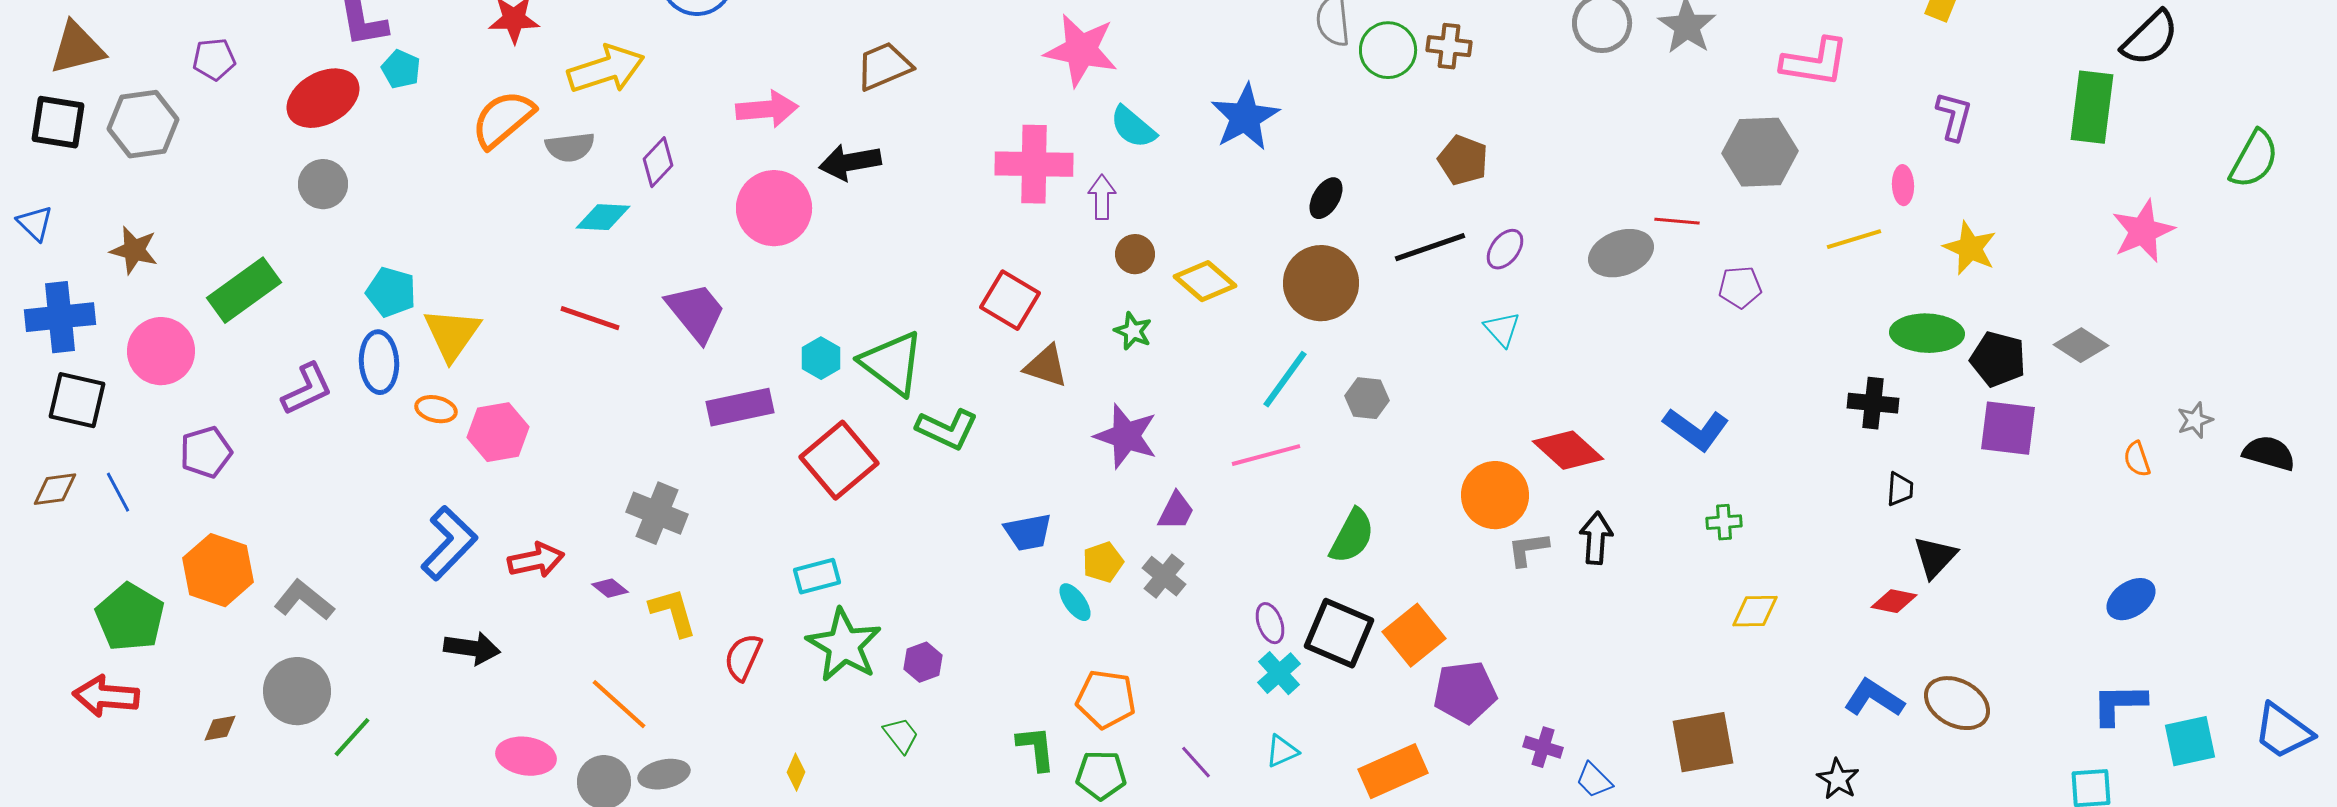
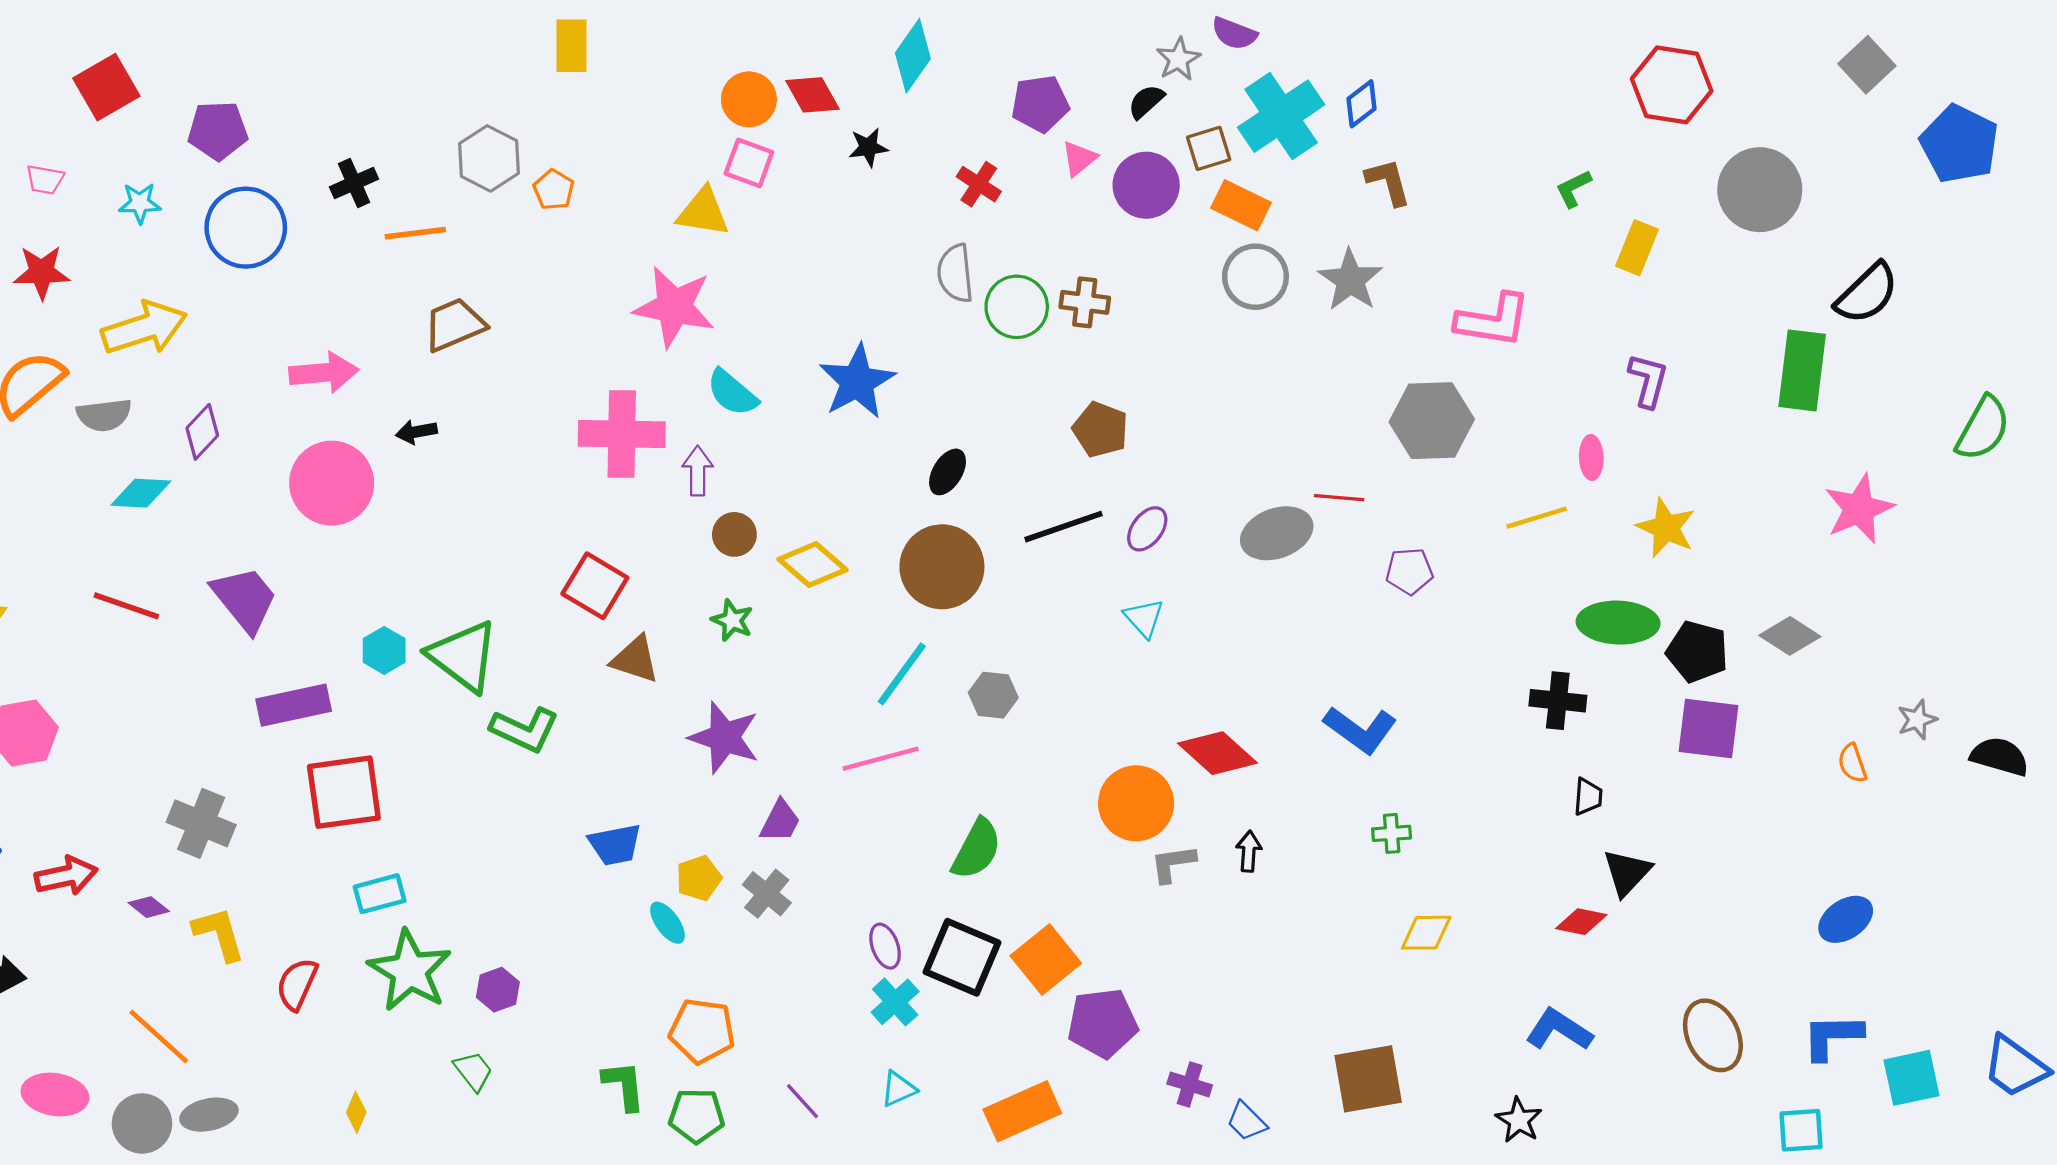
black arrow: (850, 162) -> (416, 432), size x0.6
red square: (839, 460) -> (344, 792), moved, turned 32
black arrow: (1596, 538) -> (1249, 851), size x0.7
brown ellipse: (1957, 703) -> (1713, 1035), moved, turned 36

